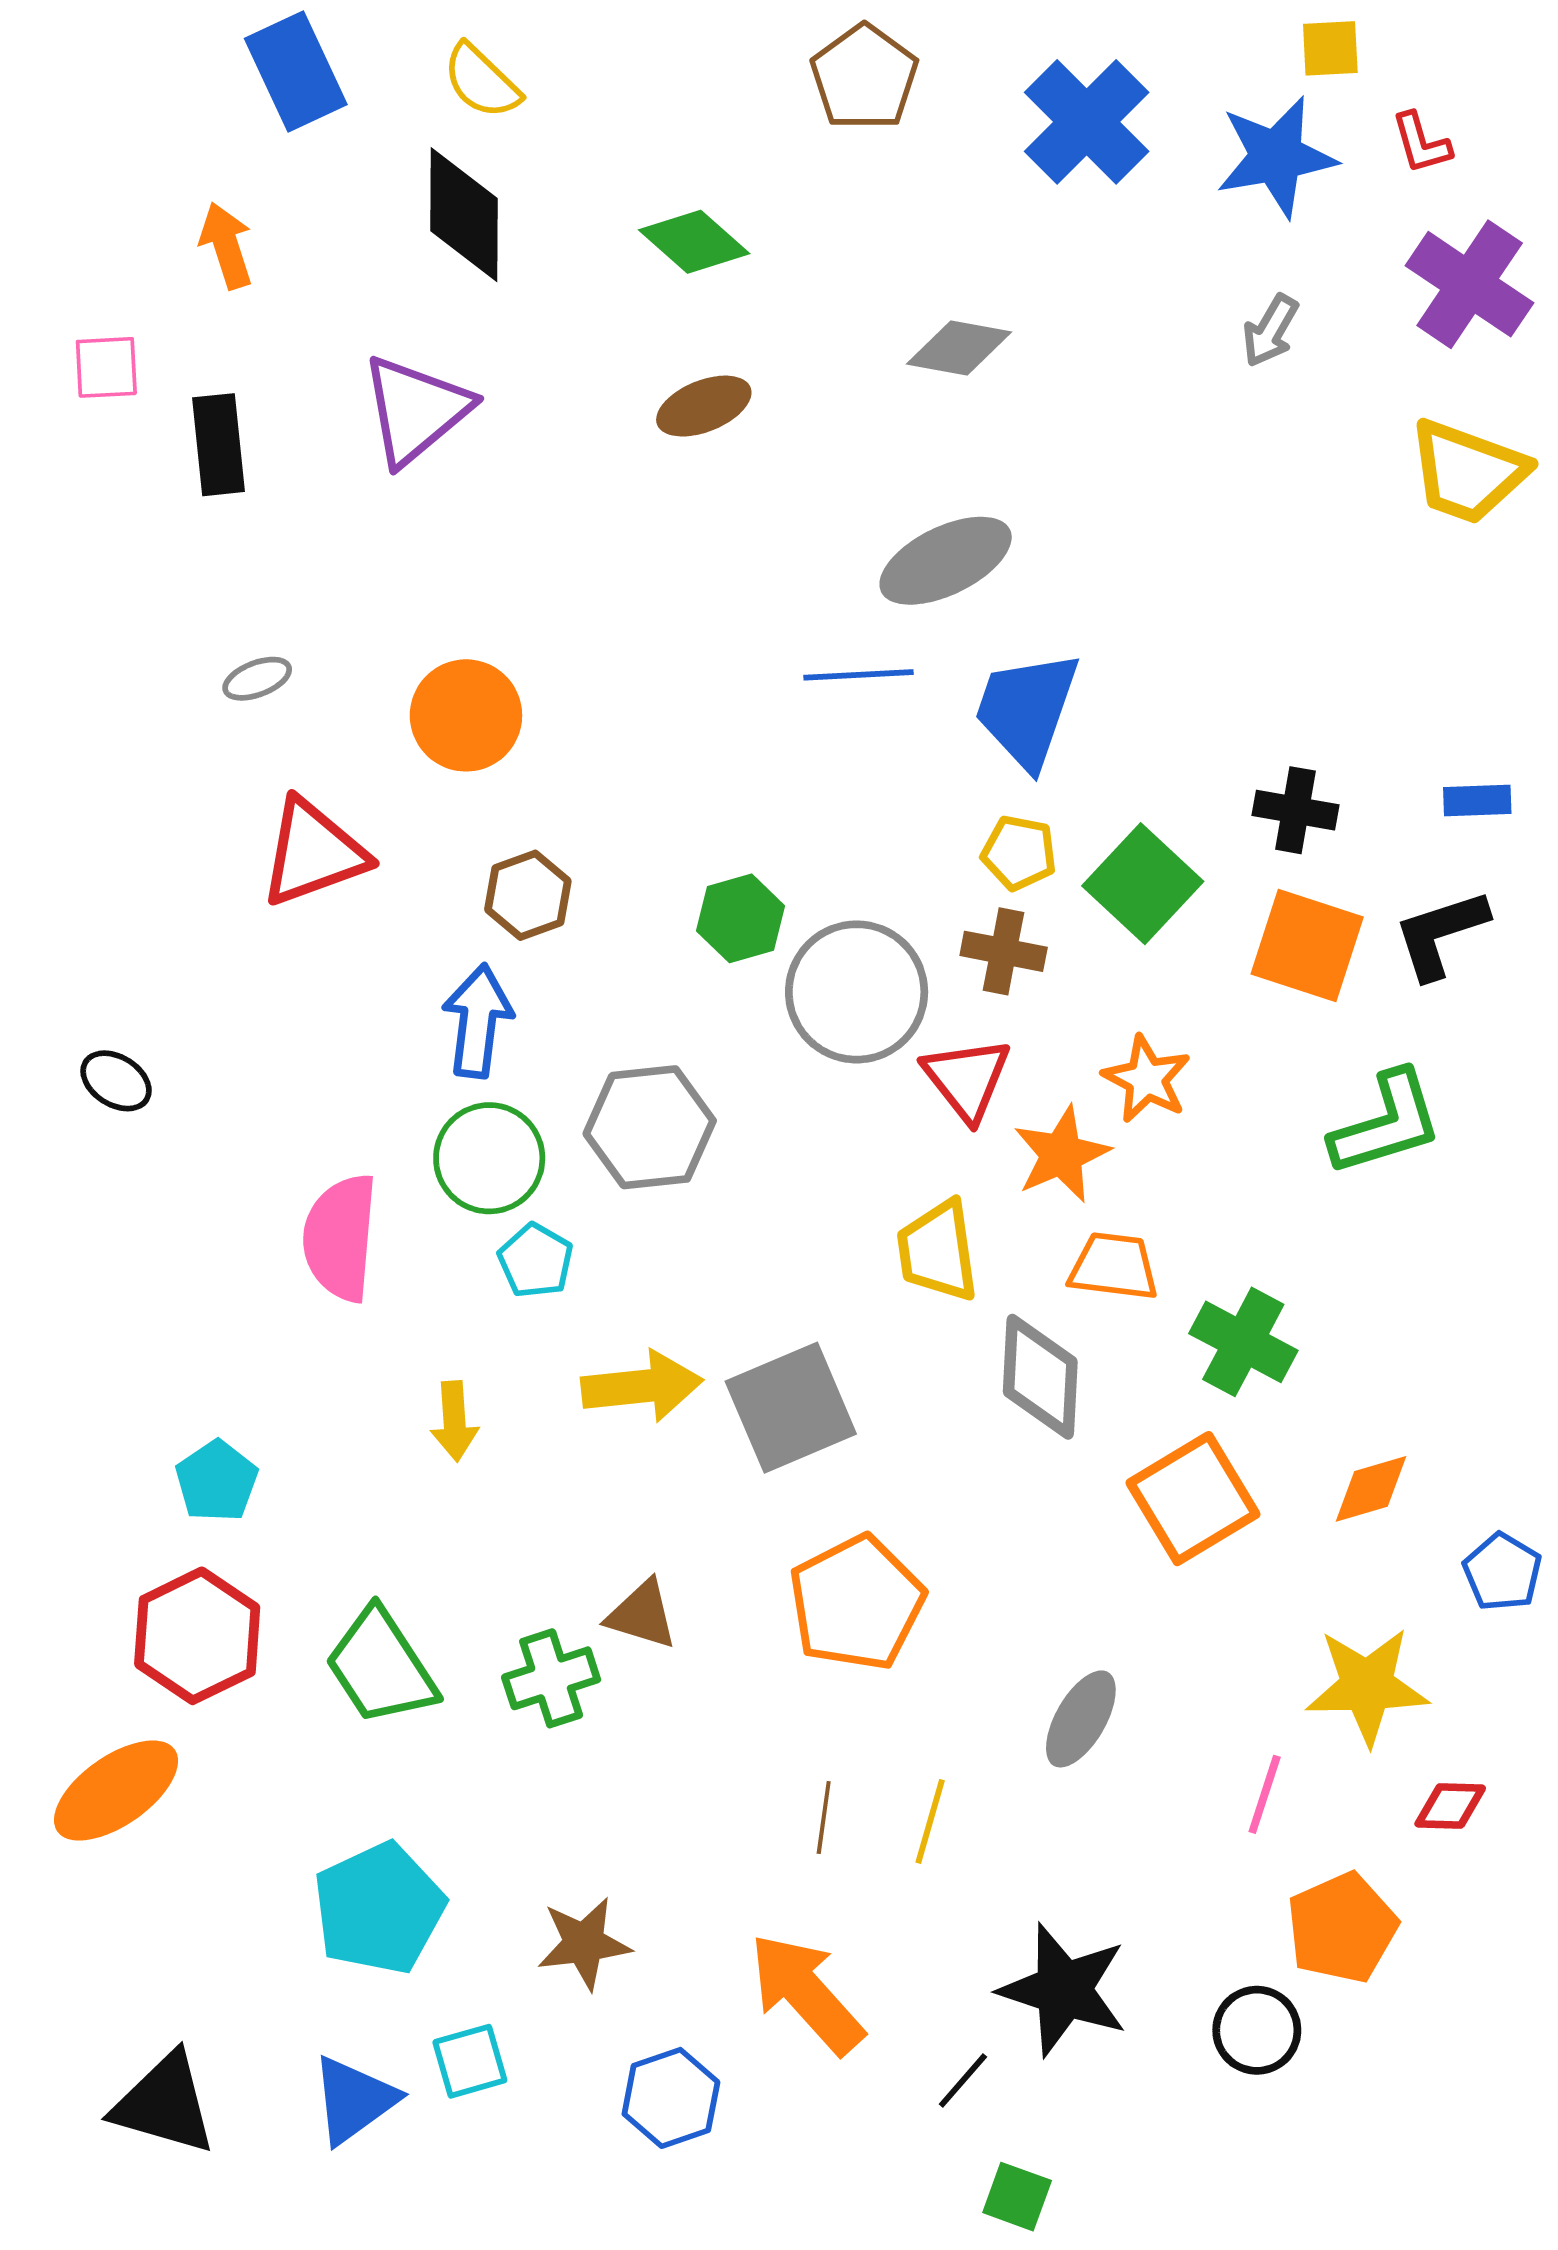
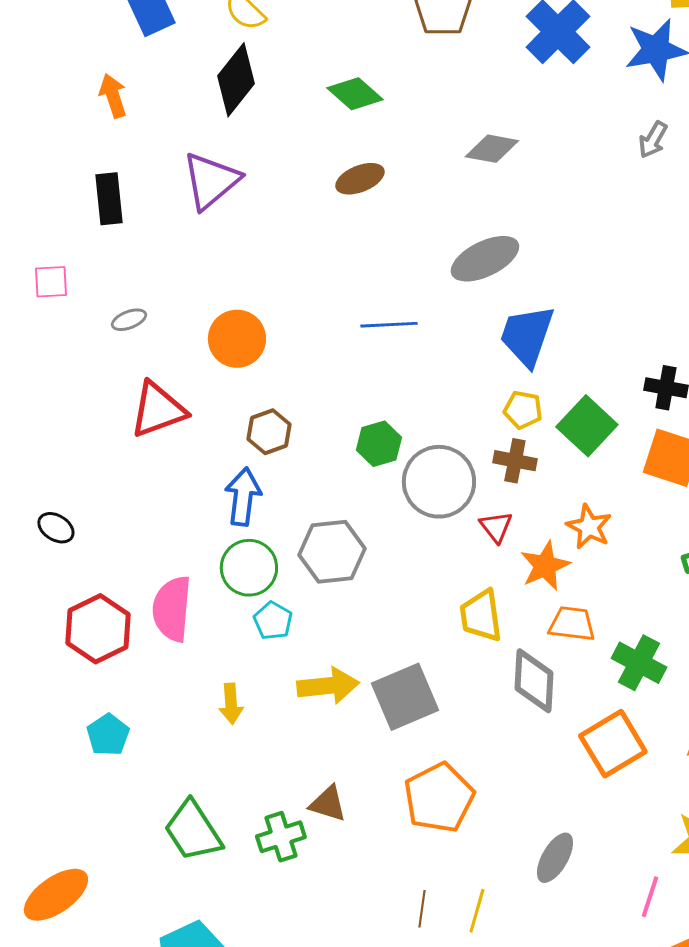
black diamond: (464, 215) -> (236, 80), turned 38
pink square: (106, 367) -> (51, 282), moved
blue line: (859, 675) -> (389, 325), moved
red triangle: (967, 1079) -> (496, 527), size x0.7
red hexagon: (197, 1636) -> (98, 629), moved

